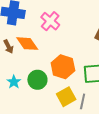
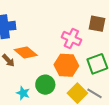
pink cross: (50, 21) -> (71, 39), moved
gray line: (83, 101) -> (95, 93), turned -56

